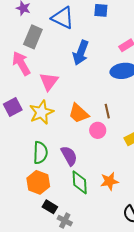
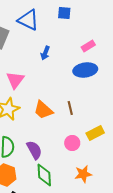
blue arrow: (81, 53) -> (45, 53), size x0.6
pink circle: (98, 130) -> (72, 143), moved
orange star: (109, 181) -> (83, 174), moved

